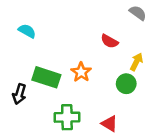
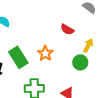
green rectangle: (46, 77) -> (18, 57), turned 40

